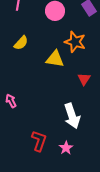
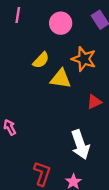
yellow semicircle: (21, 43) -> (41, 60), moved
red triangle: (84, 79) -> (94, 102), turned 32

